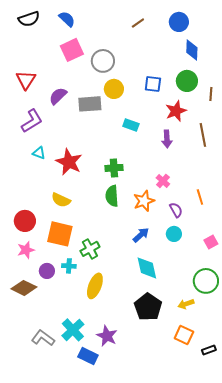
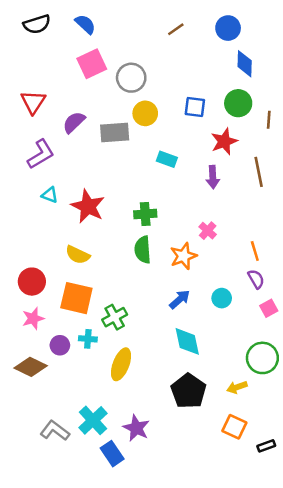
purple semicircle: (176, 210) -> (256, 279), moved
blue rectangle: (88, 356) -> (112, 454), turned 30

